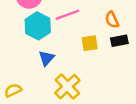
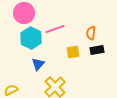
orange semicircle: (112, 20) -> (91, 33), turned 32

